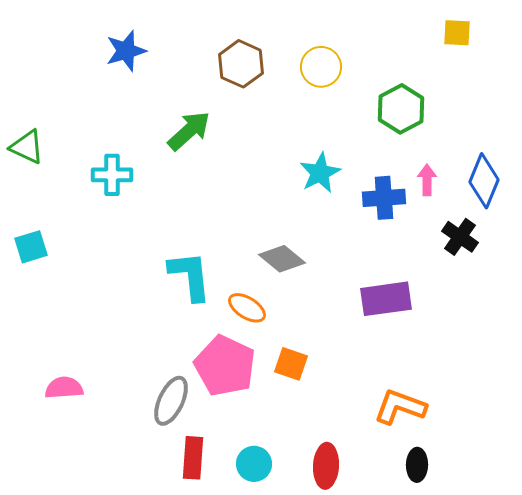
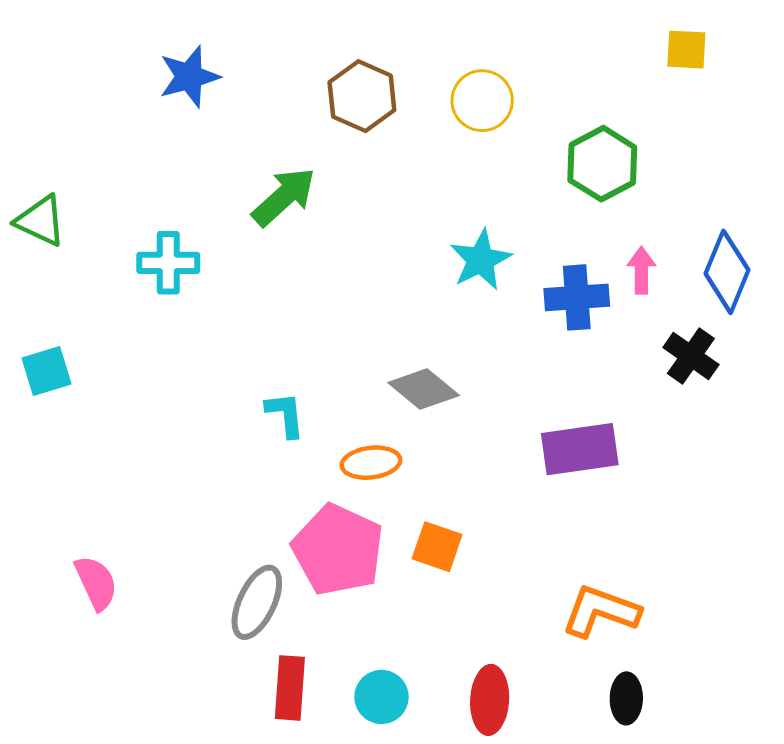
cyan L-shape: (190, 276) -> (285, 415), size x0.6
orange ellipse: (247, 308) -> (371, 463), turned -39
pink semicircle: (64, 388) -> (96, 583), turned 69

